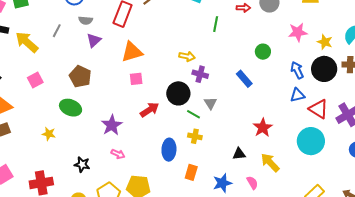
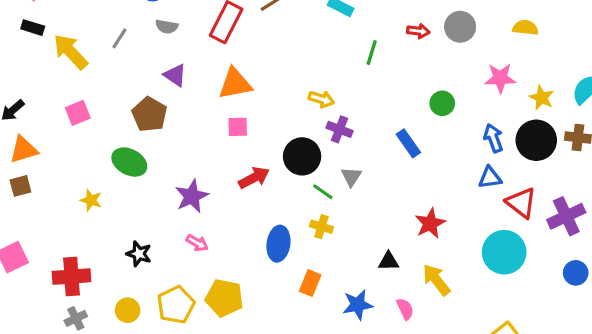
purple triangle: (94, 40) -> (175, 75), moved, turned -49

